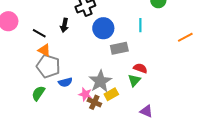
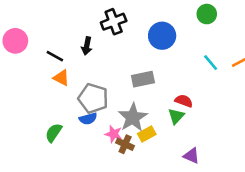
cyan line: (140, 25) -> (211, 63), moved, turned -40
blue circle: (103, 28) -> (162, 36), moved
gray rectangle: (119, 48) -> (143, 79), moved
gray pentagon: (48, 66) -> (93, 98), moved

